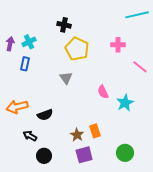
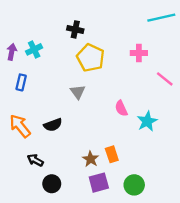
blue rectangle: (25, 64) -> (21, 82), moved
orange arrow: (17, 107) -> (20, 126), turned 65
black semicircle: (45, 115) -> (53, 125), moved
green circle: (125, 153) -> (134, 185), moved

